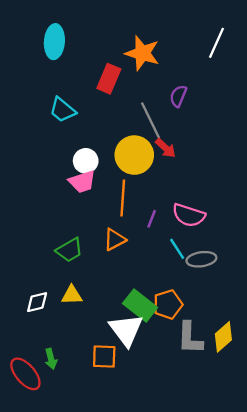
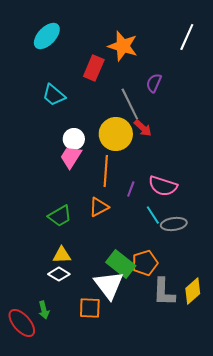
cyan ellipse: (54, 42) -> (47, 36), turned 40
pink trapezoid: (82, 182) -> (71, 157), turned 140
white diamond: (37, 302) -> (59, 274), moved, turned 45

